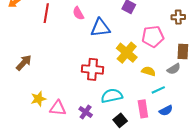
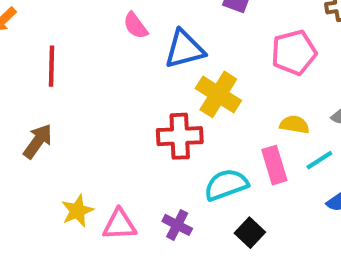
red line: (46, 13) -> (52, 66), moved
yellow cross: (127, 53) -> (218, 94), moved
pink rectangle: (143, 109) -> (274, 165), moved

